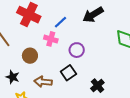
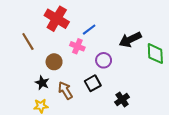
black arrow: (93, 15) -> (130, 40), moved
black star: (13, 77) -> (42, 83), moved
brown arrow: (43, 82) -> (65, 90), turned 48

